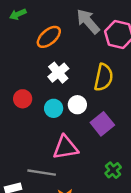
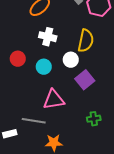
white cross: (58, 73) -> (48, 37), turned -36
white circle: (77, 105) -> (71, 60), moved
green cross: (113, 170) -> (94, 119), turned 32

